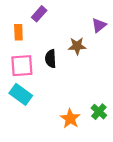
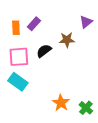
purple rectangle: (39, 14) -> (34, 24), moved
black semicircle: (51, 59) -> (44, 51), turned 56
green cross: (99, 112) -> (86, 108), moved

